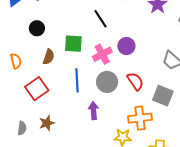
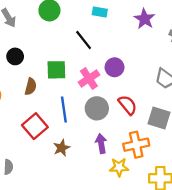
red square: (37, 89) -> (35, 126), moved
purple arrow: (94, 111) -> (101, 144), moved
brown star: (47, 123) -> (62, 148), moved

